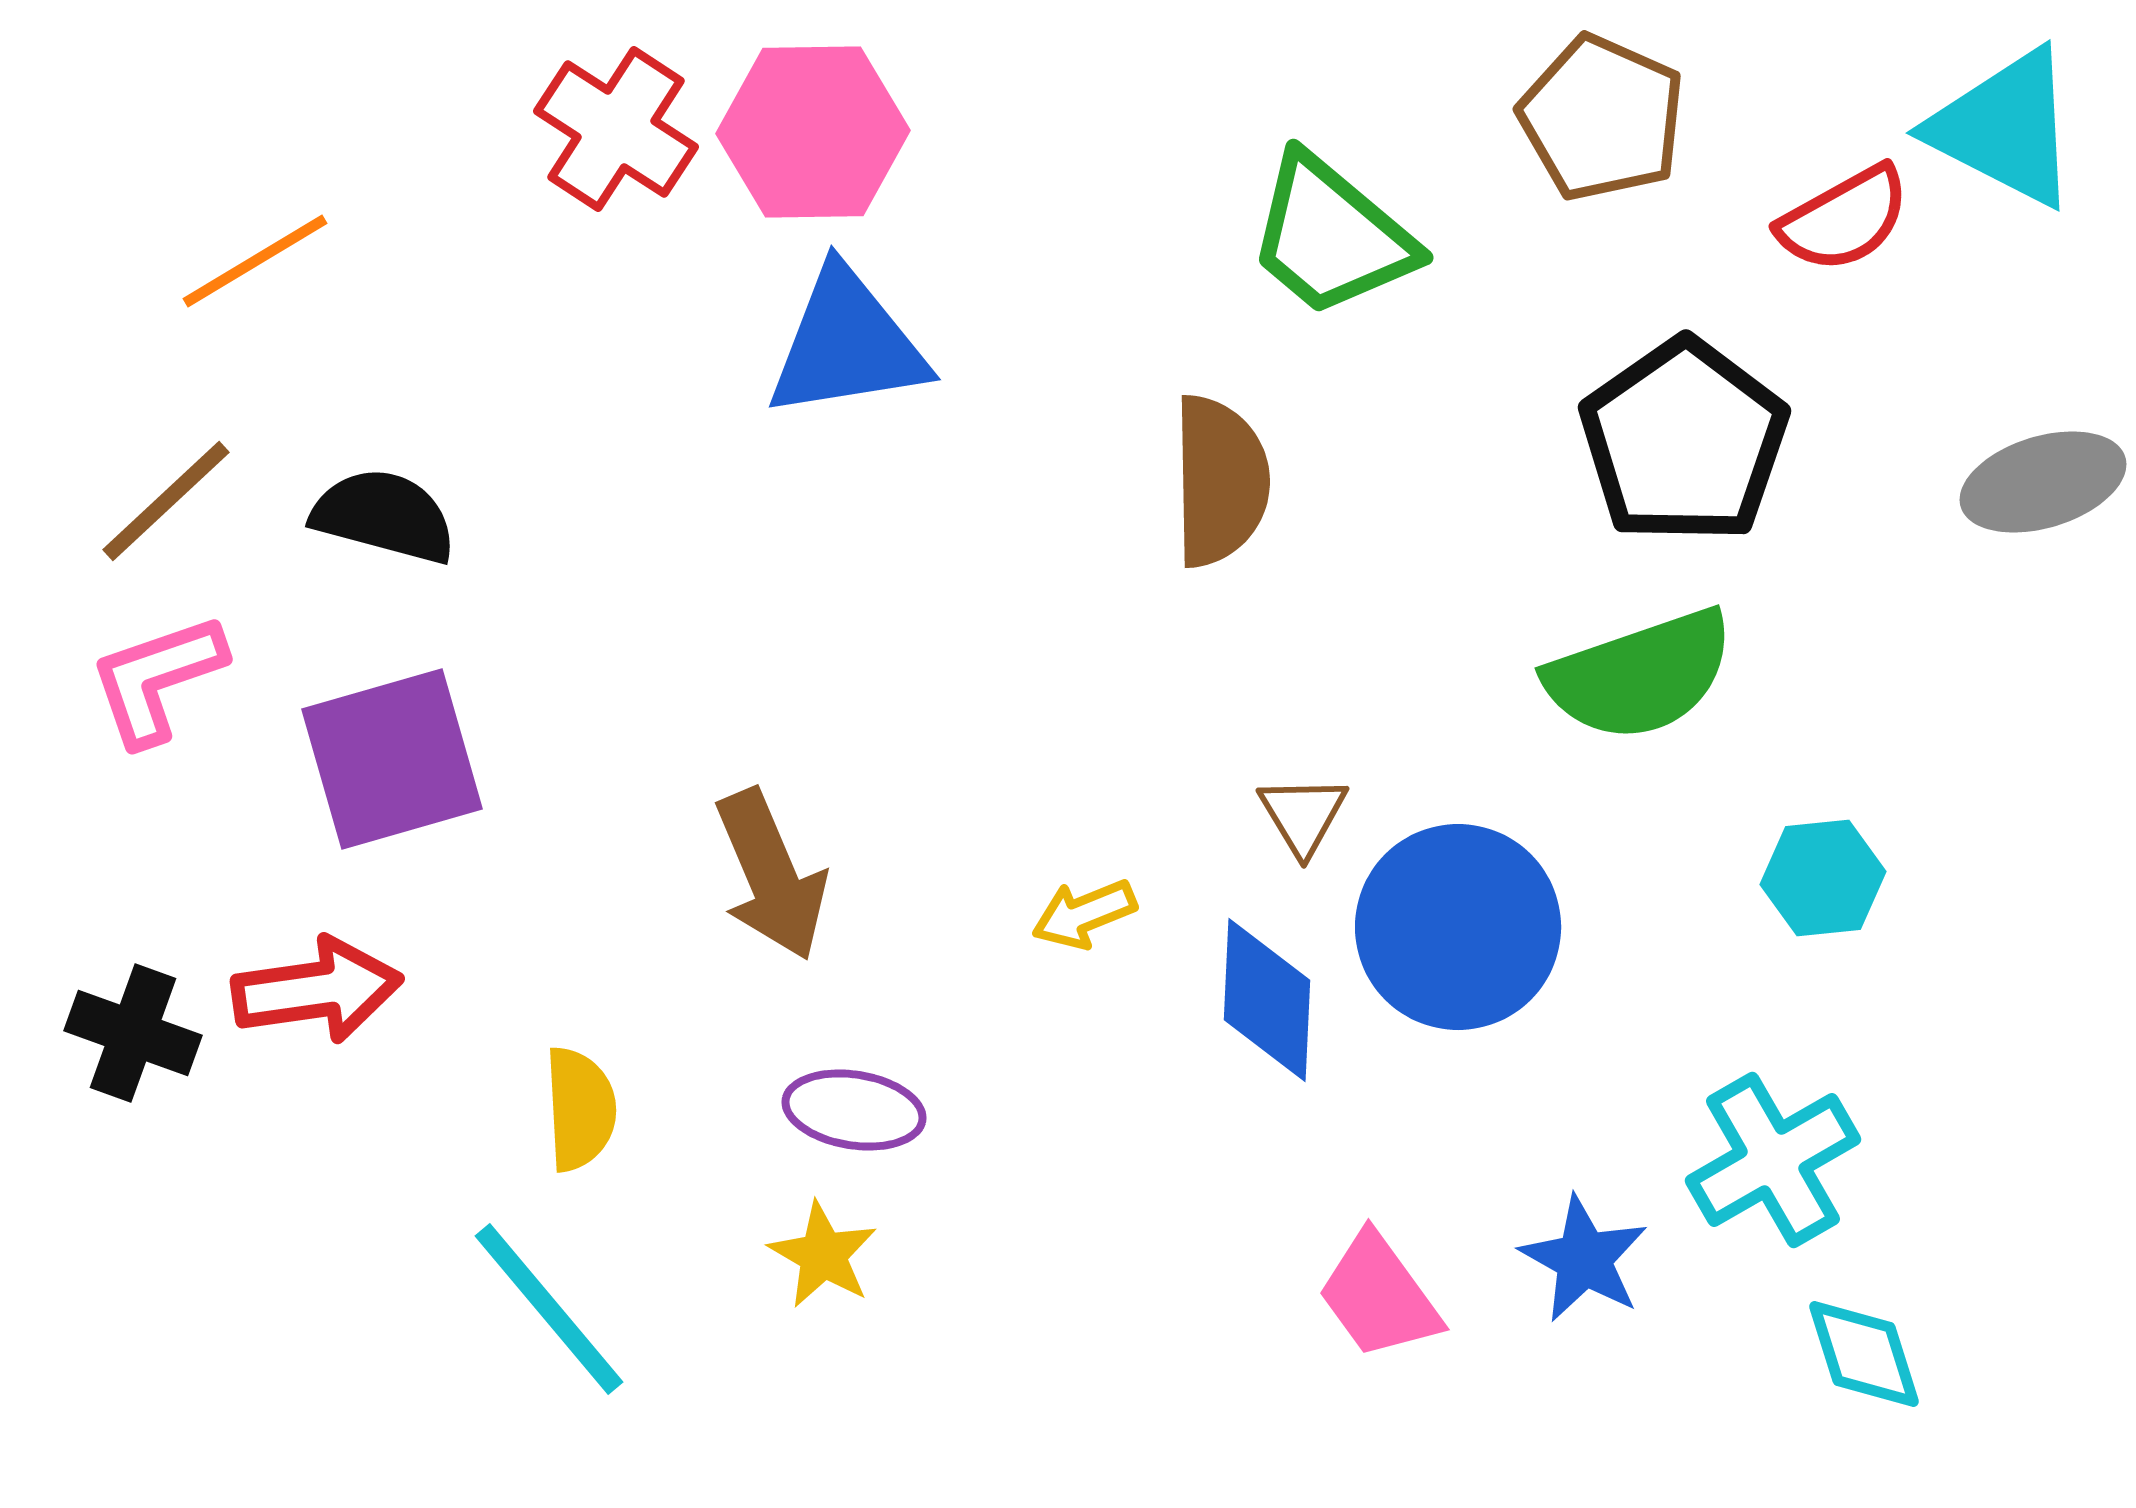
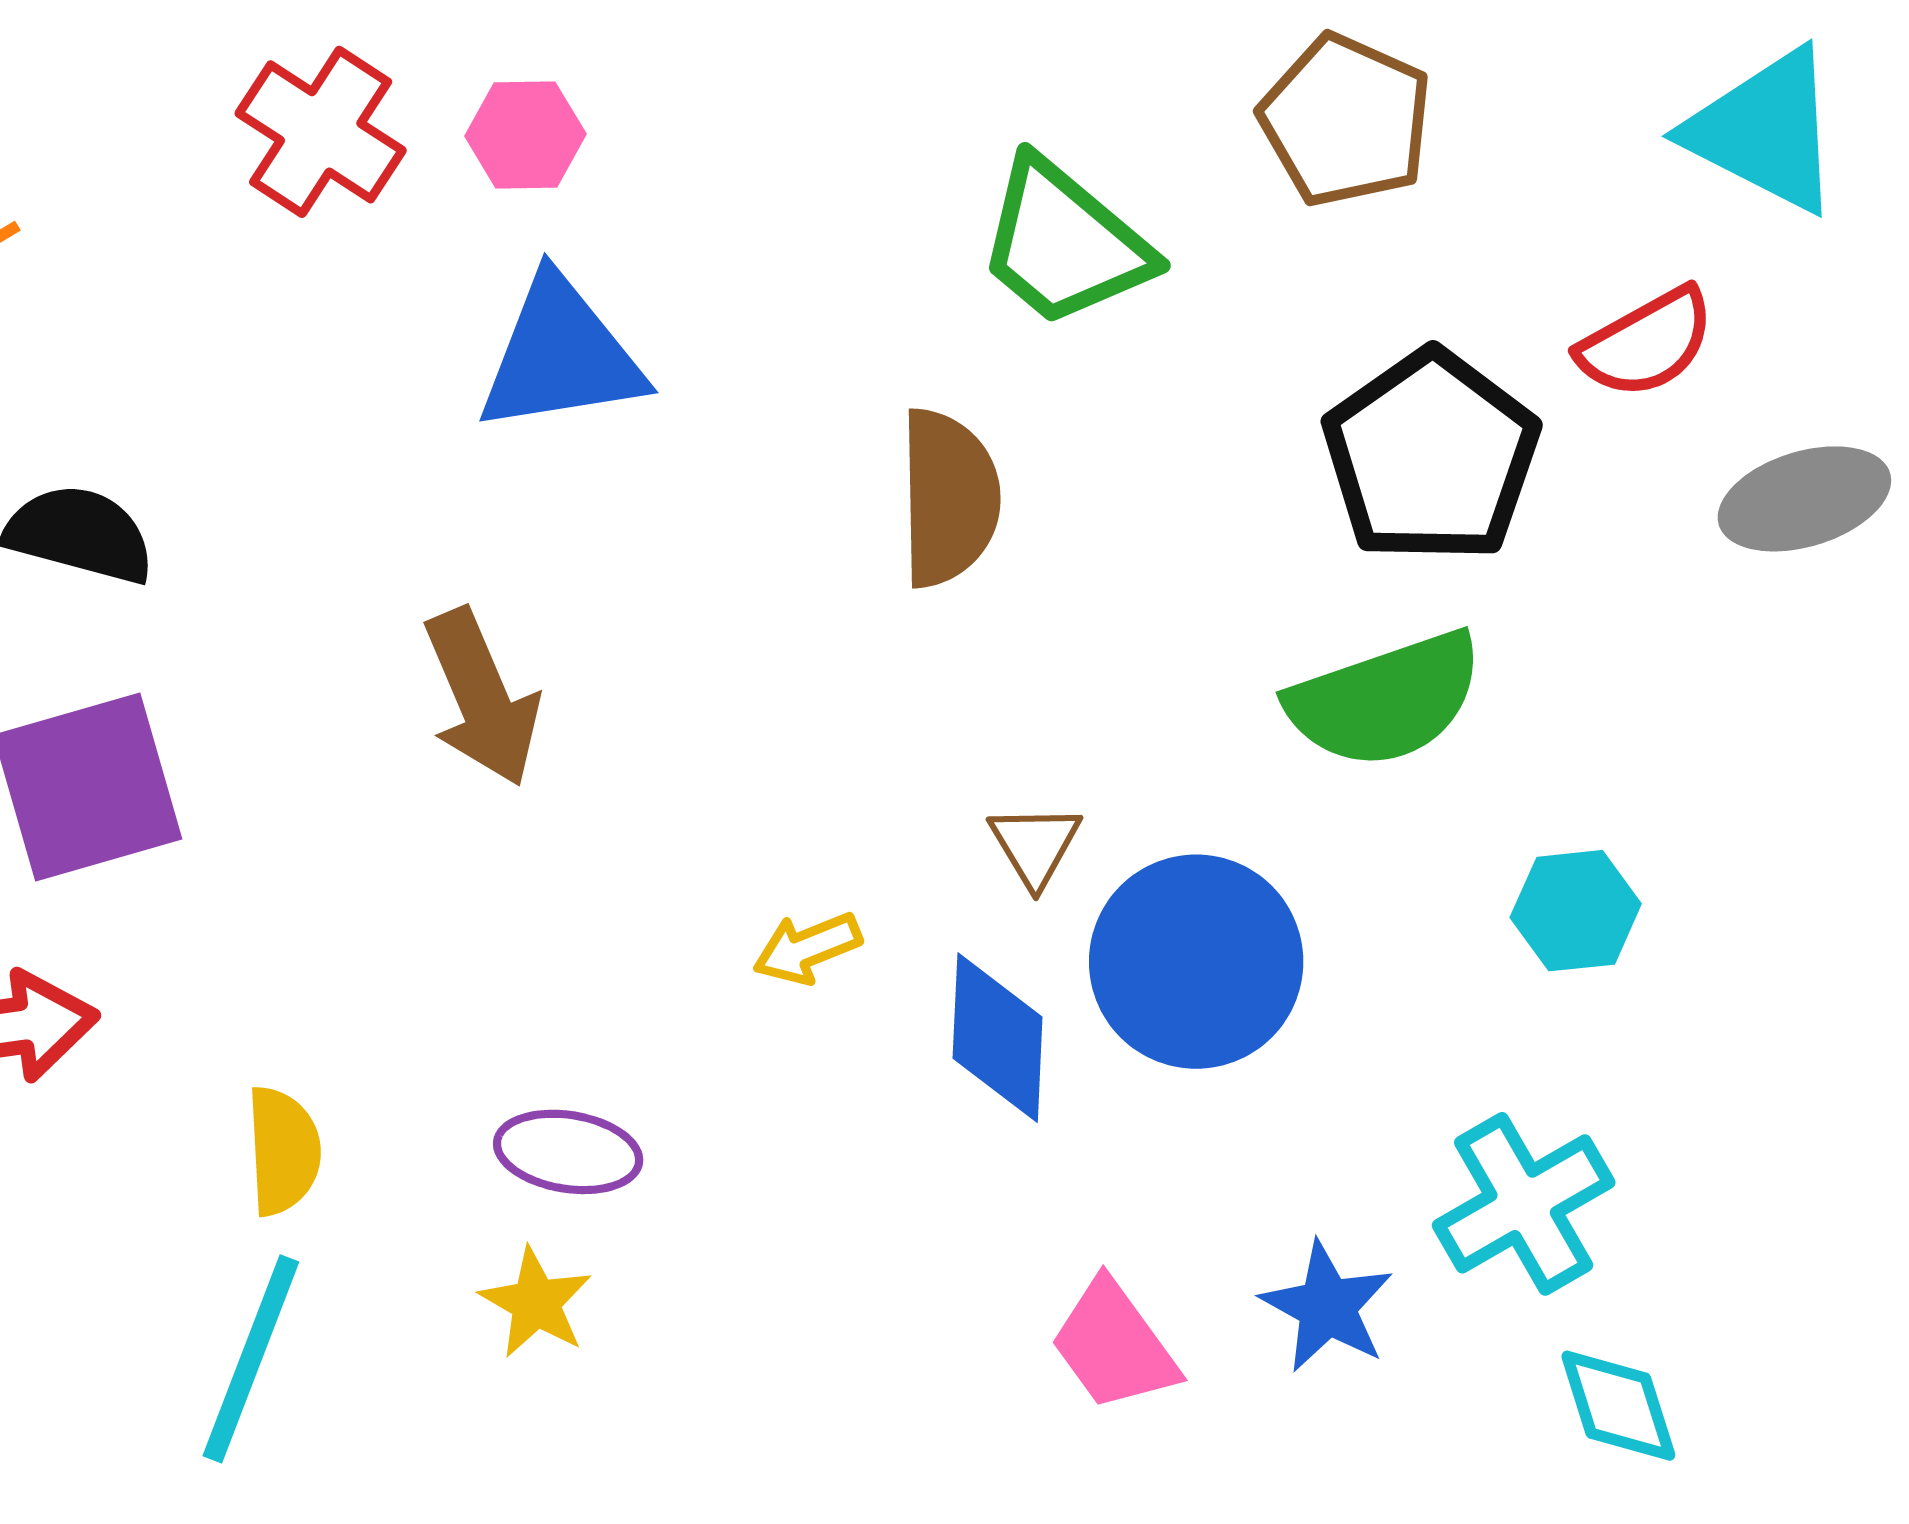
pink hexagon: (813, 132) -> (525, 135), size x0.6
red semicircle: (1844, 219) -> (1646, 343), moved
brown arrow: (771, 875) -> (482, 698), moved
cyan line: (549, 1309) -> (251, 1359), turned 61

